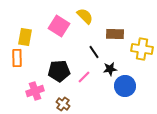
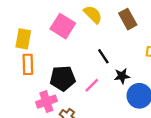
brown rectangle: (115, 34) -> (128, 19), moved, turned 60
orange rectangle: (17, 58) -> (28, 64), moved
pink cross: (35, 91) -> (46, 102), moved

